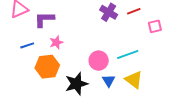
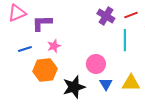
cyan line: (128, 54) -> (125, 40), moved, turned -70
yellow triangle: (134, 80) -> (131, 83), turned -36

